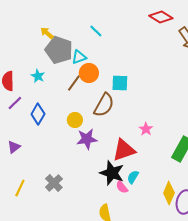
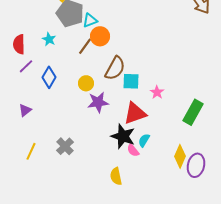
cyan square: (120, 83) -> (131, 81), moved

